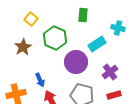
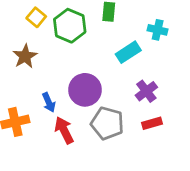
green hexagon: (55, 38) -> (70, 26), moved
purple circle: (76, 62) -> (85, 90), moved

